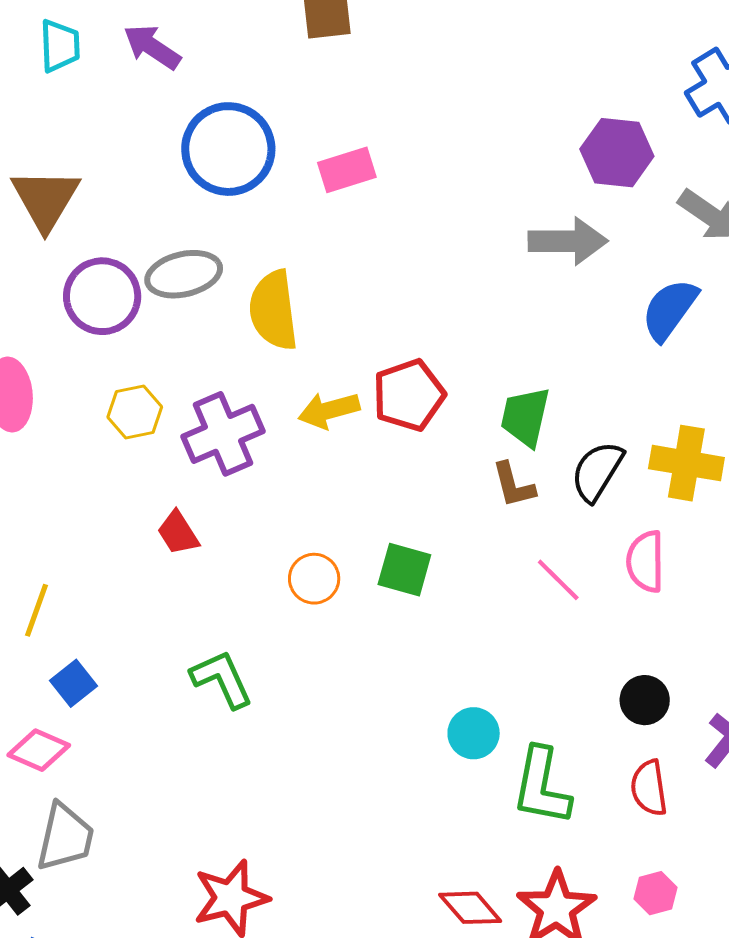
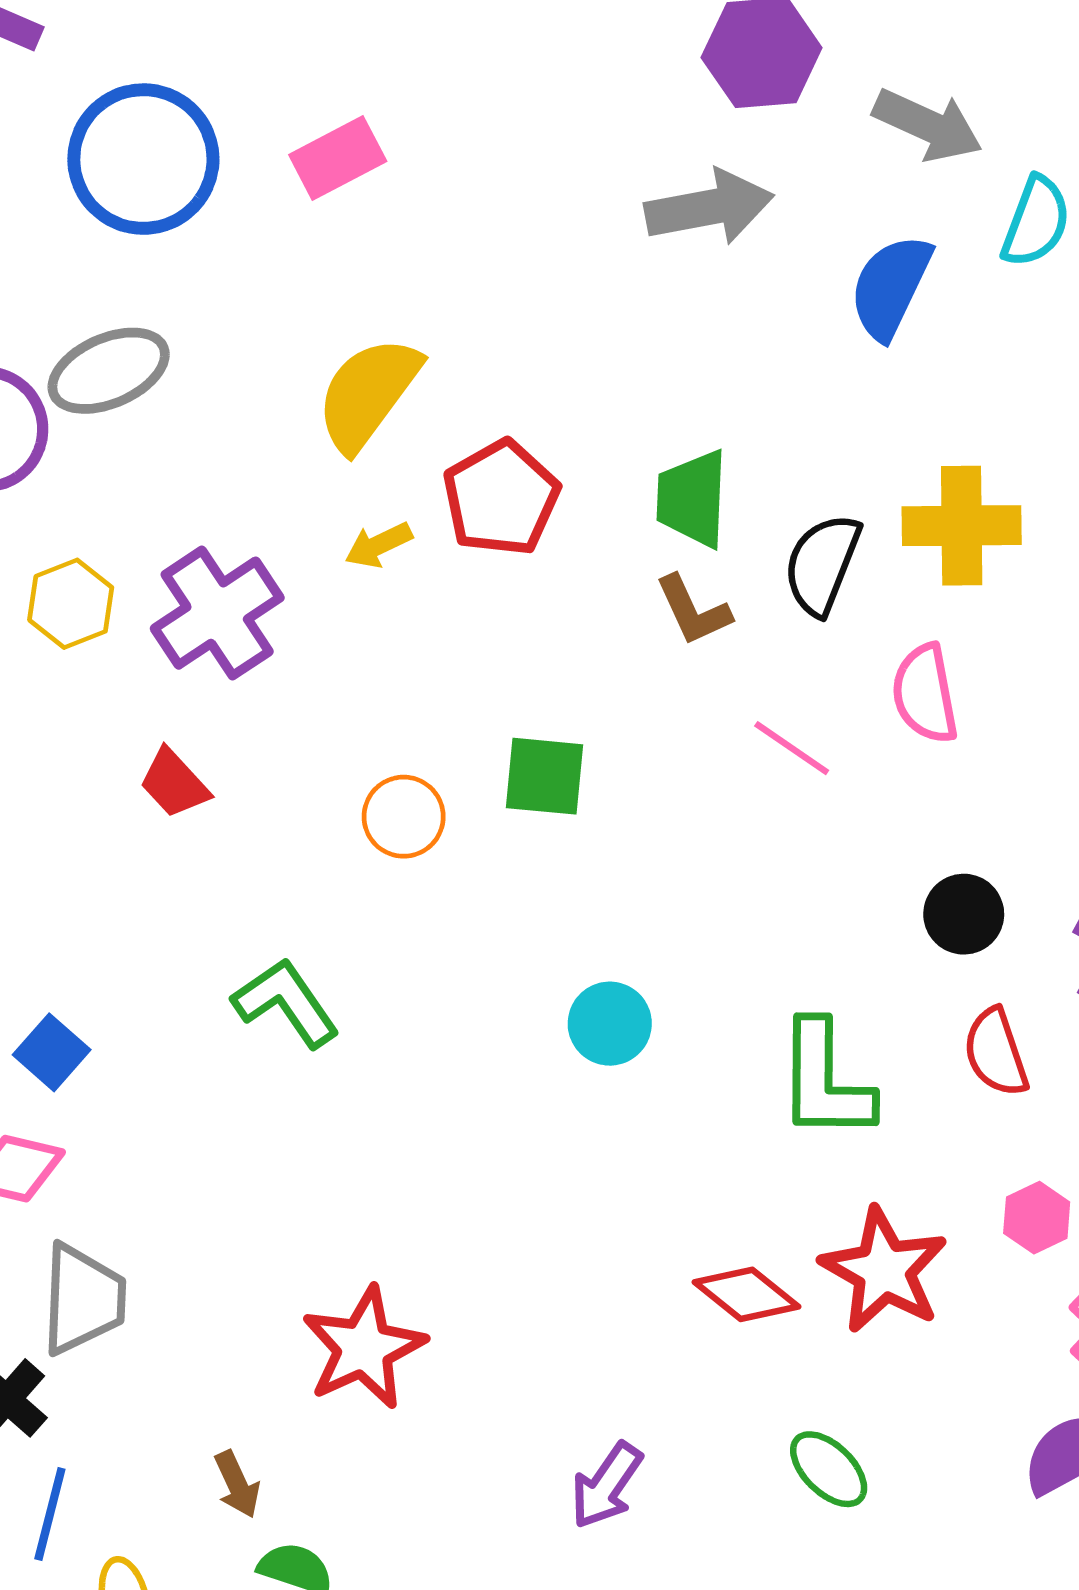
yellow semicircle: (274, 310) -> (368, 394), moved, turned 54
yellow arrow: (329, 410) -> (379, 545), size x0.7
cyan circle: (474, 733) -> (610, 1024), moved

